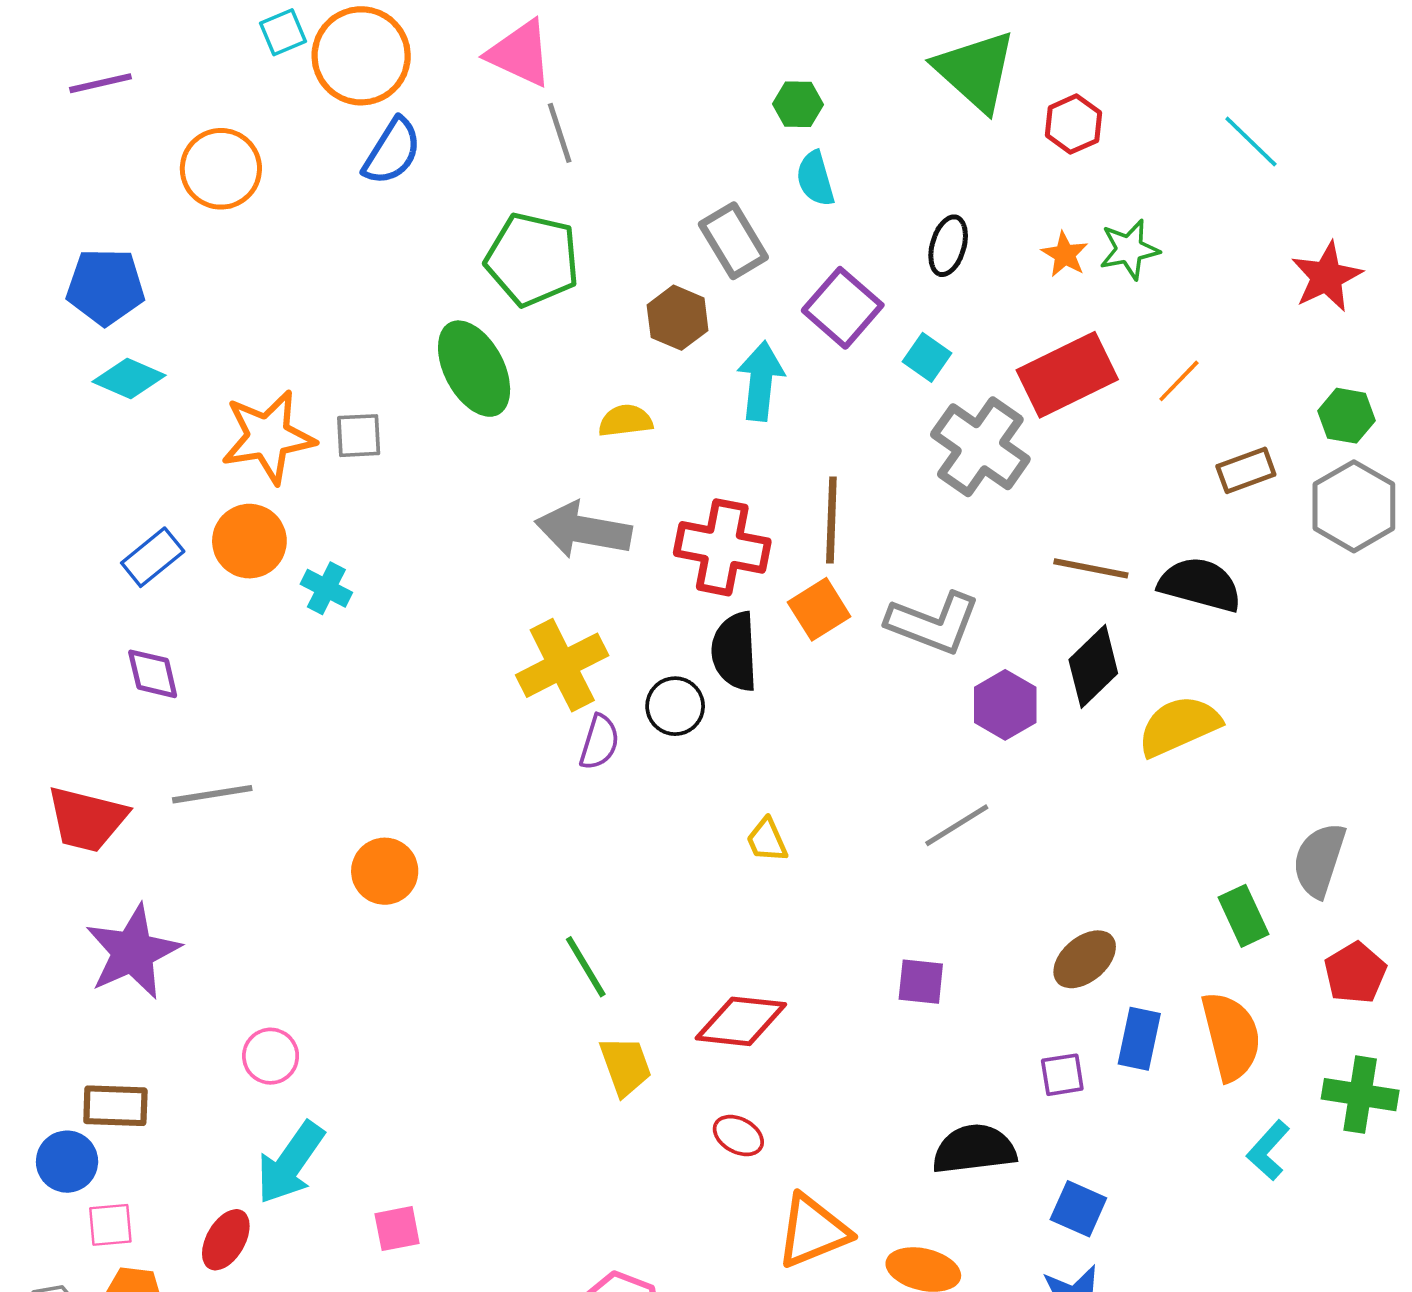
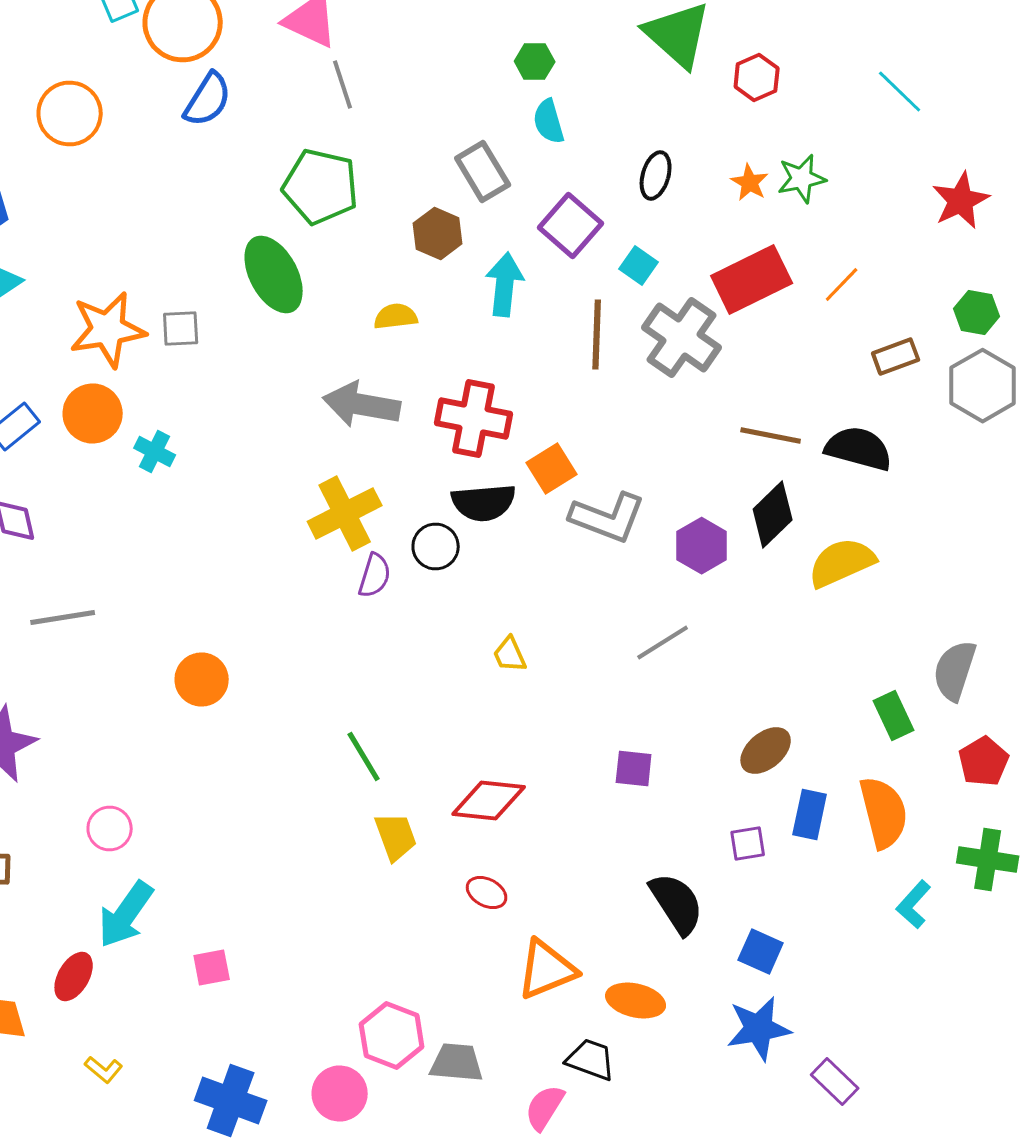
brown line: (831, 520) -> (597, 334), moved
gray L-shape: (933, 623) -> (608, 518), moved
black semicircle: (735, 652) -> (484, 502), turned -92
black semicircle: (974, 1149) -> (677, 904), turned 64

